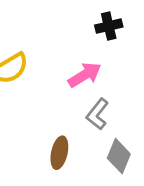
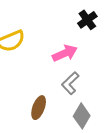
black cross: (109, 26) -> (87, 20), turned -30

